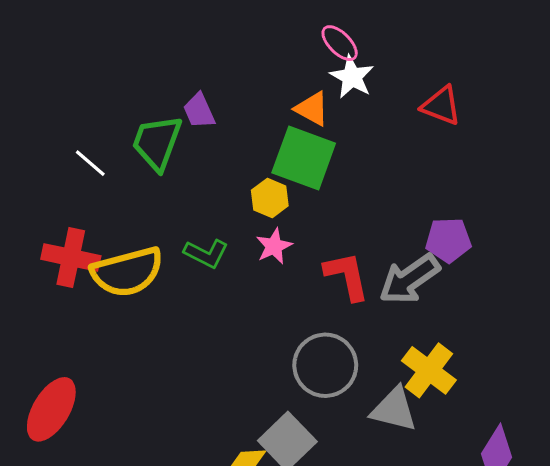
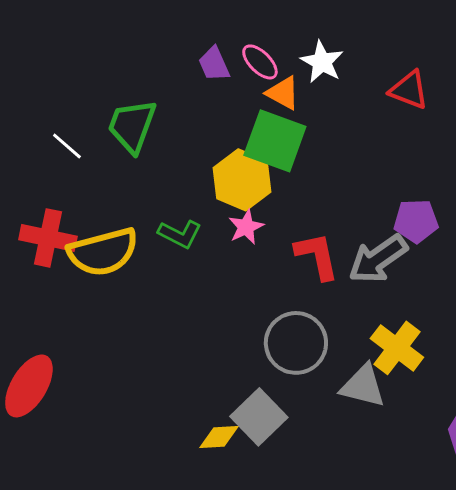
pink ellipse: (340, 43) -> (260, 62), moved
purple trapezoid: (199, 111) -> (214, 64), moved
yellow hexagon: (270, 198) -> (242, 180), size x1.6

